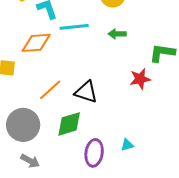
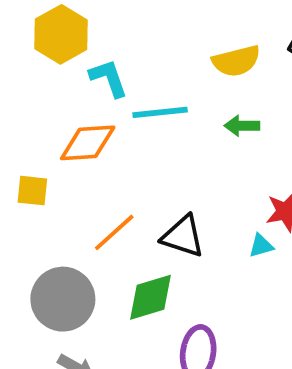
cyan triangle: (127, 145) -> (261, 246), moved

